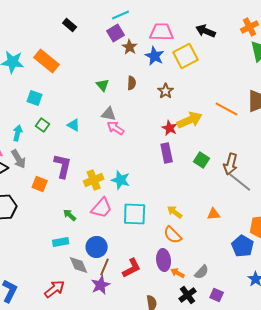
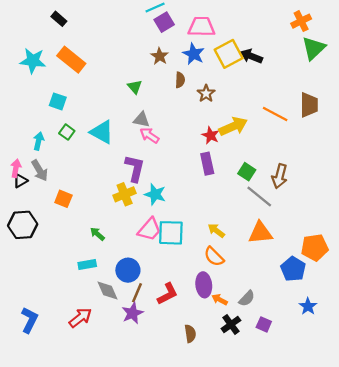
black rectangle: (70, 25) -> (59, 19), moved
black arrow: (206, 31) -> (251, 56), moved
purple square: (116, 33) -> (164, 22), moved
brown star: (130, 47) -> (160, 56), moved
brown semicircle: (132, 83) -> (180, 80), moved
cyan triangle: (74, 125) -> (102, 132), size x1.6
purple L-shape: (63, 166) -> (135, 168), moved
gray line: (240, 182) -> (259, 197), moved
pink trapezoid: (102, 208) -> (149, 229), moved
orange triangle: (214, 214) -> (260, 233), size x1.6

